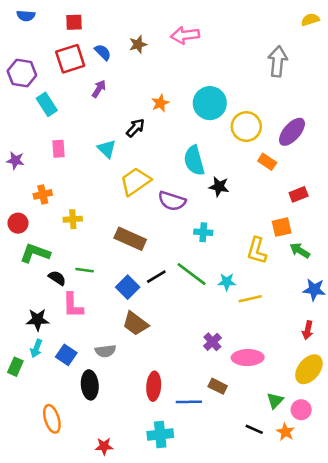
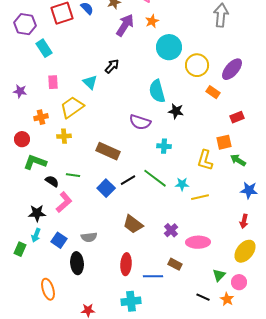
purple arrow: (99, 89) -> (125, 25), moved, size x1.6
orange star: (160, 103) -> (152, 21), moved
yellow trapezoid: (135, 181) -> (72, 107), moved
pink L-shape: (73, 305) -> (64, 202), turned -130
brown trapezoid: (135, 324) -> (133, 224), moved

